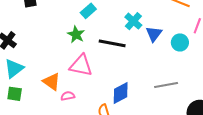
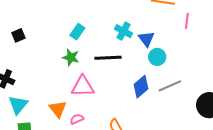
cyan circle: (180, 42) -> (157, 57), moved
orange triangle: (52, 82) -> (58, 109), turned 30
blue diamond: (121, 93) -> (141, 87), moved

